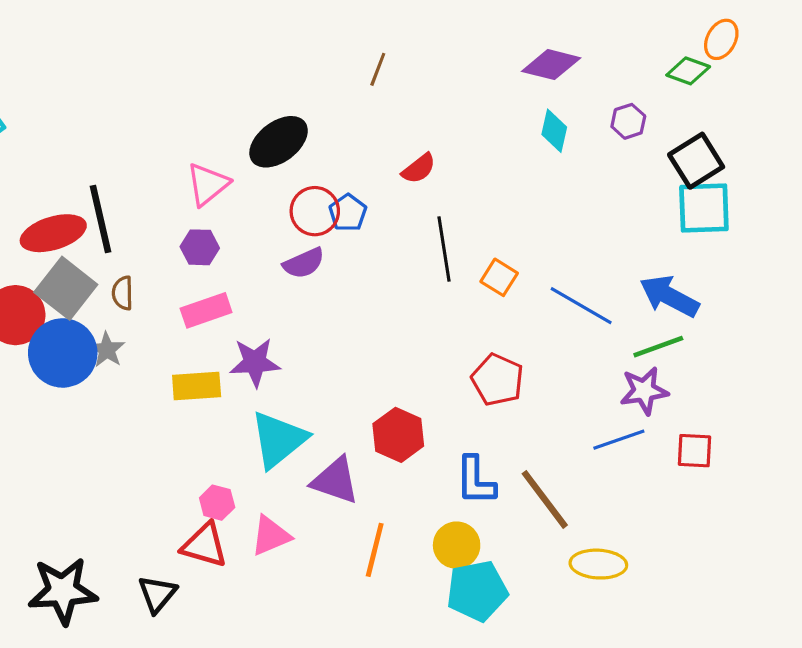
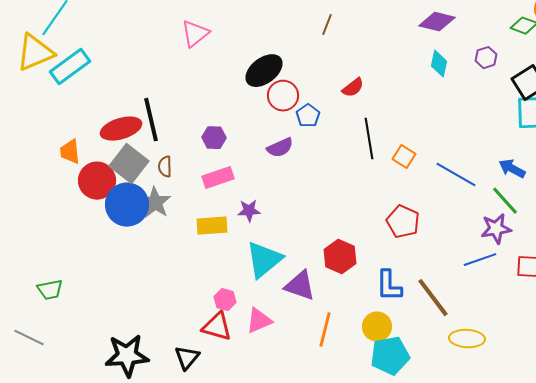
pink triangle: (208, 184) -> (195, 34), moved
red circle: (315, 211) -> (283, 96), moved
blue arrow: (669, 296) -> (512, 169), size x0.7
green line: (658, 347) -> (505, 201), turned 68
gray star: (107, 350) -> (155, 203), size x1.4
purple star: (255, 362) -> (249, 211), size x0.7

